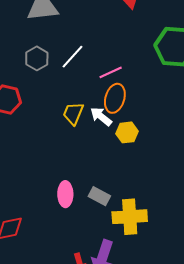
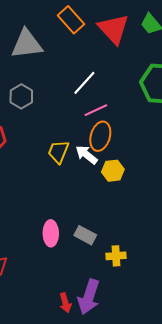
white line: (72, 57) -> (84, 83), moved
yellow cross: (130, 217) -> (116, 256), size x0.6

